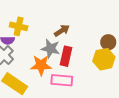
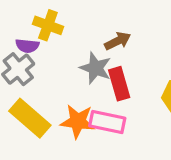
red rectangle: (66, 56) -> (119, 84), turned -36
orange star: (41, 65) -> (78, 121), moved

